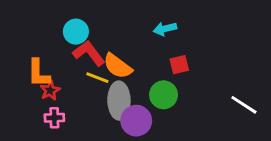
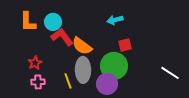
orange L-shape: (39, 73) -> (28, 22), moved
yellow line: (97, 78) -> (68, 81), moved, turned 49
green circle: (164, 95) -> (114, 66), size x1.4
purple circle: (136, 121) -> (107, 84), moved

